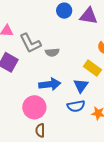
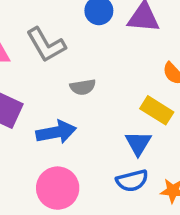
gray L-shape: (30, 43) -> (46, 45), moved
blue arrow: (50, 84) -> (56, 132), moved

